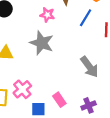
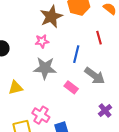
blue line: (86, 18) -> (76, 54), moved
pink rectangle: (59, 100) -> (71, 87), moved

